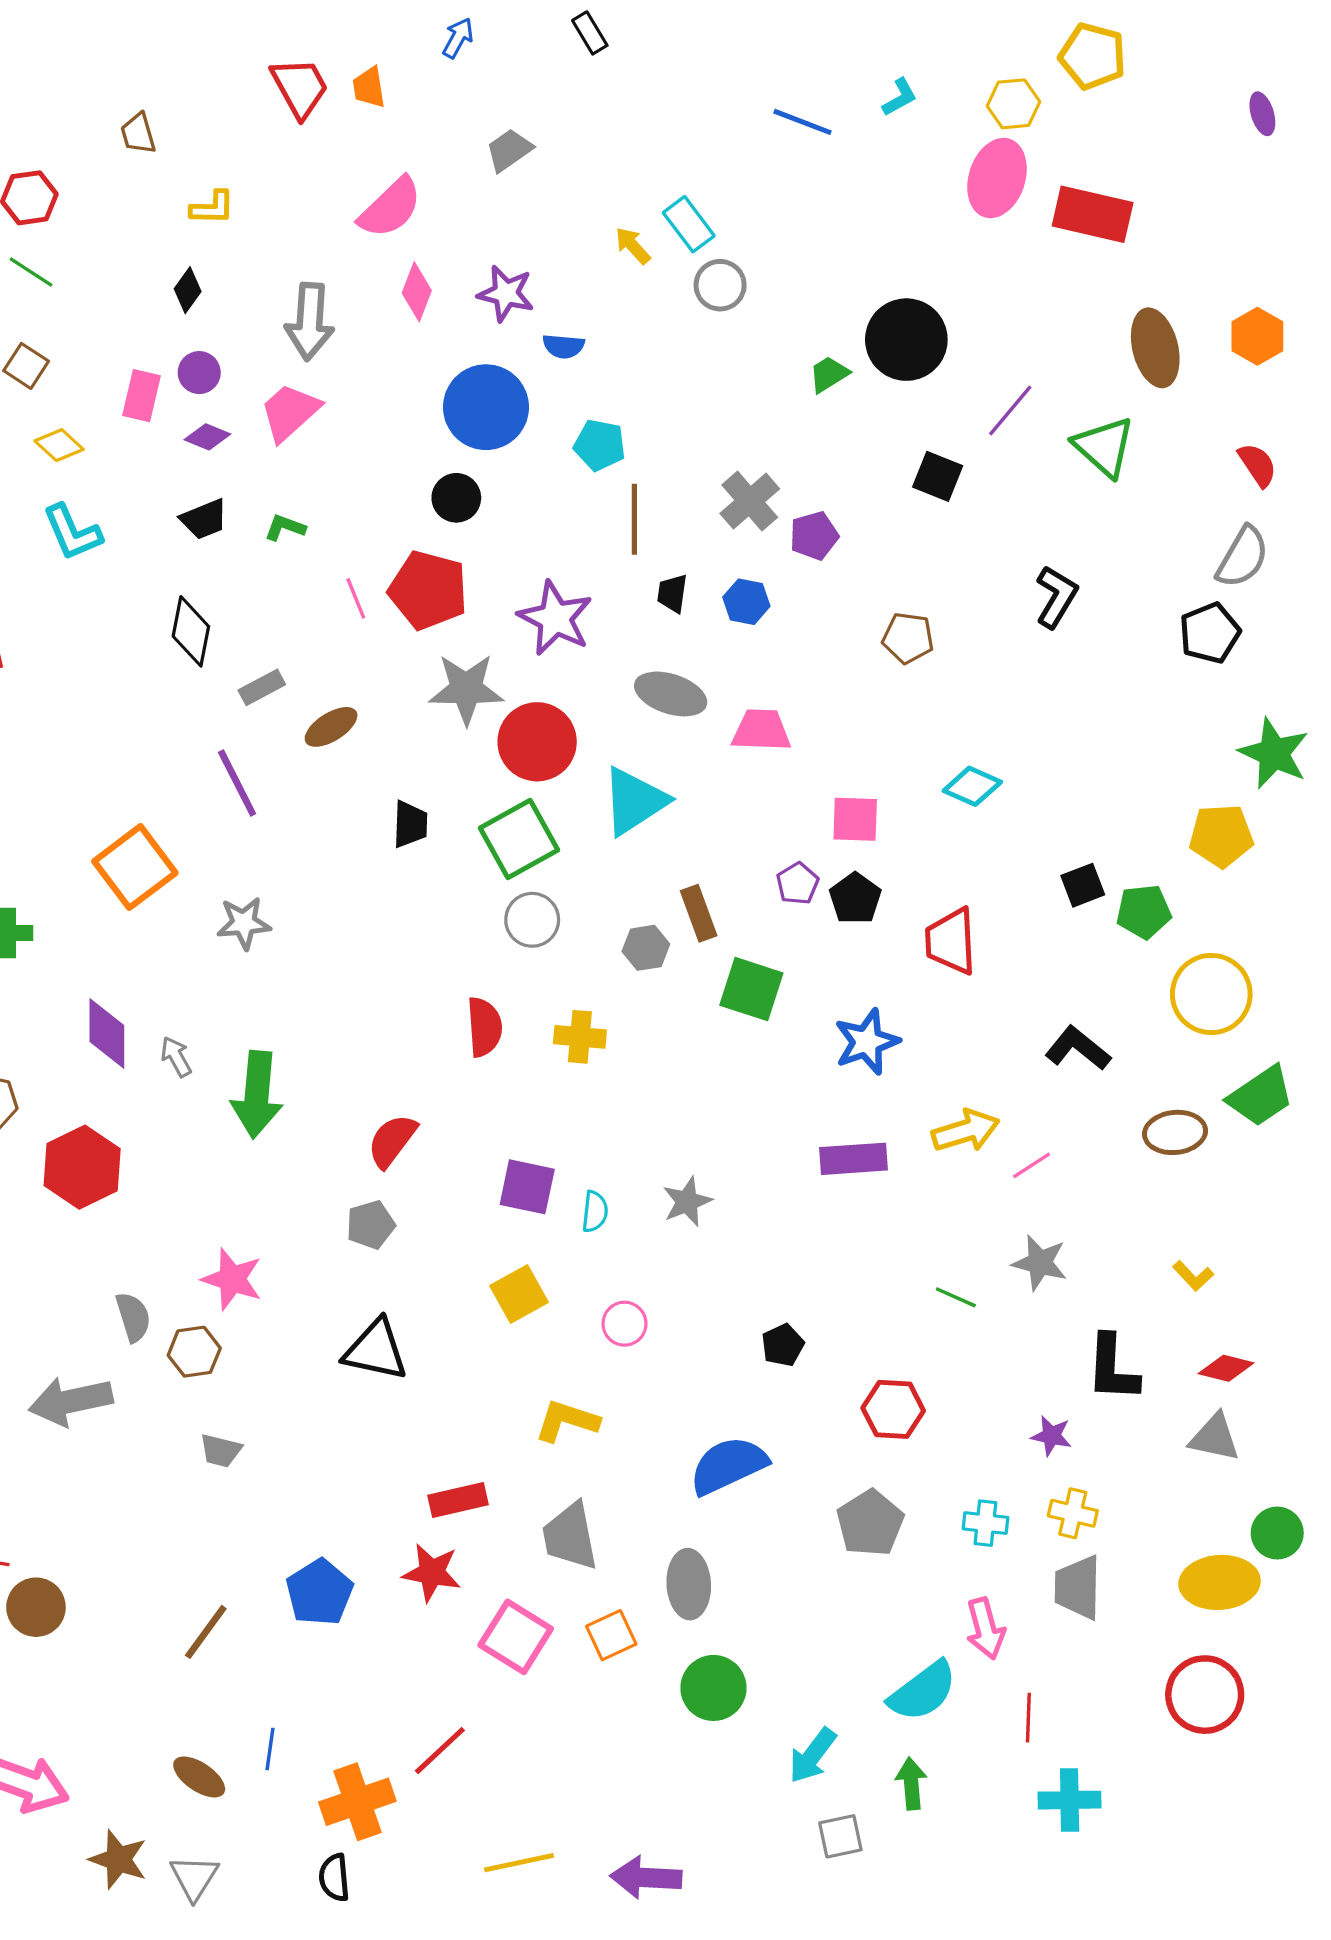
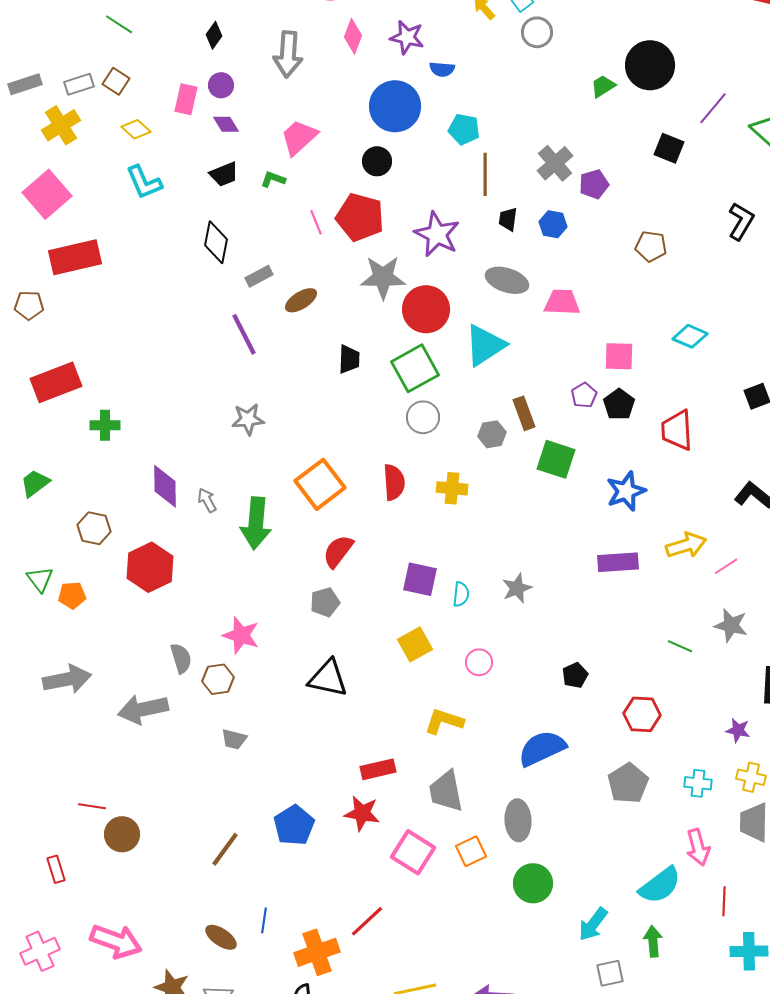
pink trapezoid: (290, 412) -> (299, 137), moved
purple diamond: (207, 437) -> (226, 124), turned 36
orange square: (135, 867) -> (320, 484), moved

